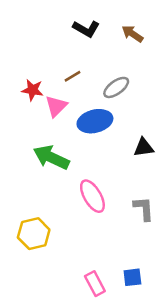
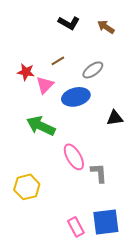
gray L-shape: (144, 209) -> (99, 173), moved
blue square: (132, 277) -> (106, 222), size x1.8

